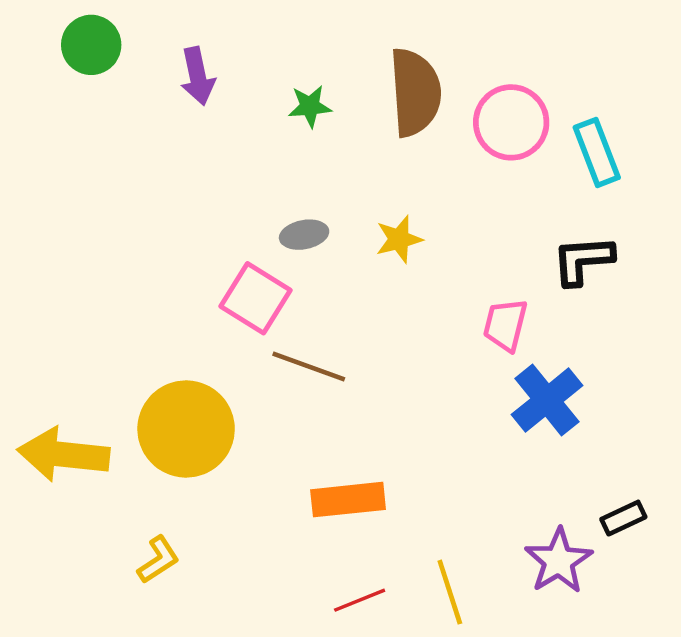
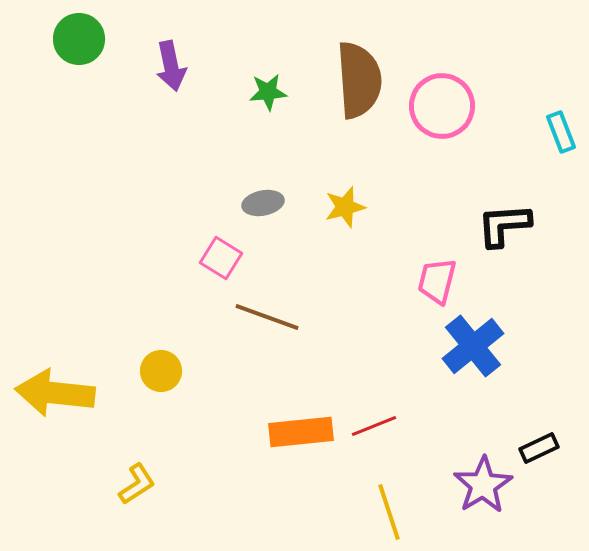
cyan rectangle: (597, 152) -> (561, 132), moved, size x0.7
pink square: (255, 298) -> (221, 258), size x0.7
yellow circle: (186, 429) -> (161, 371), size x0.5
red line: (360, 600) -> (374, 426), moved

